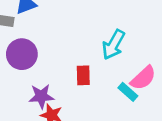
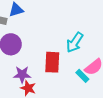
red rectangle: (83, 75) -> (52, 62), size x1.5

